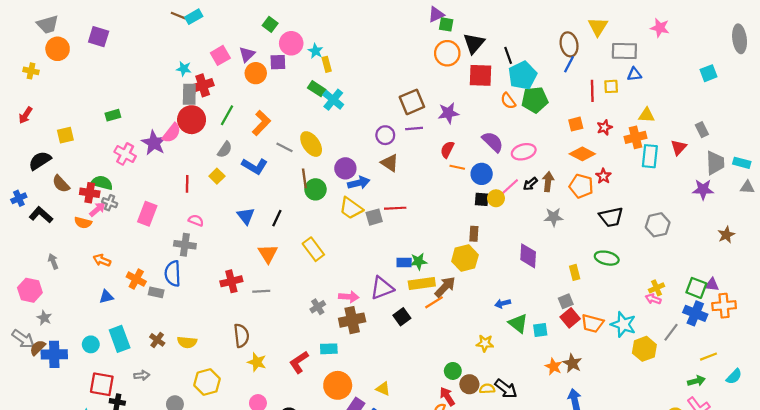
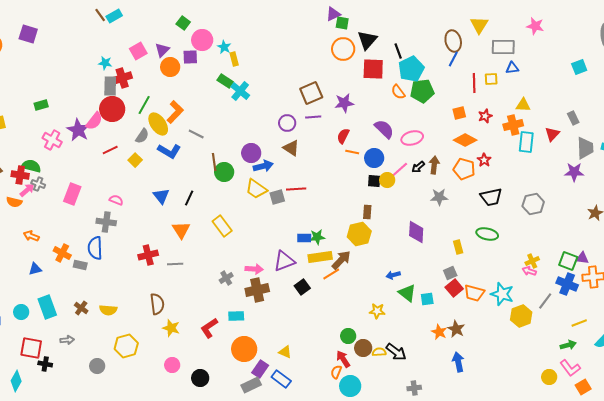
brown line: (178, 16) -> (100, 15), turned 32
yellow ellipse: (311, 144) -> (158, 124), moved
red line: (187, 184) -> (110, 150), moved, turned 63

